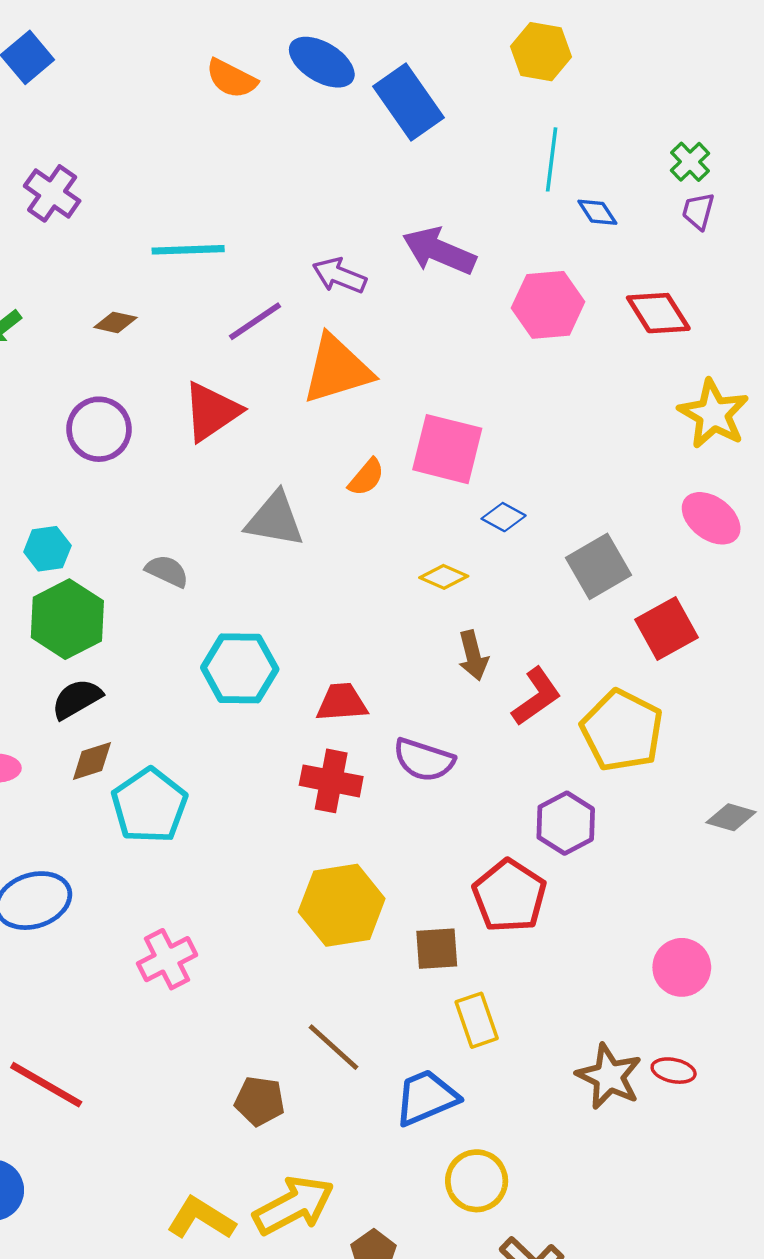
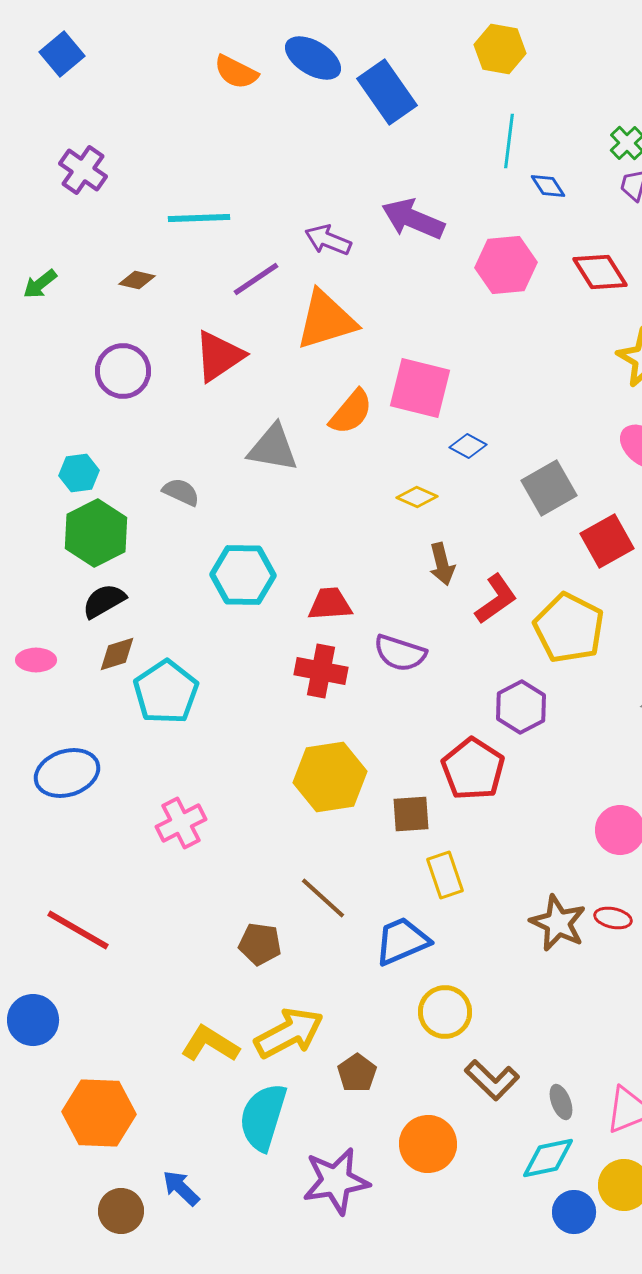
orange semicircle: (366, 477) -> (351, 412), size x1.4

